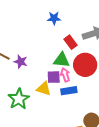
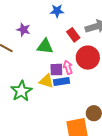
green triangle: (62, 60) -> (45, 46), moved
purple star: (21, 62) -> (23, 30), moved
blue rectangle: (69, 91) -> (62, 82), moved

